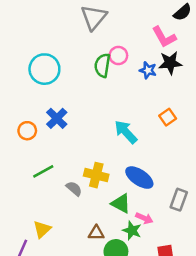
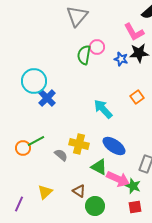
cyan circle: (44, 69) -> (34, 81), moved
orange circle: (27, 131) -> (23, 148), moved
pink arrow: (144, 218) -> (118, 179), size x1.6
yellow triangle: (42, 229) -> (45, 192), moved
green star: (132, 231) -> (133, 186), moved
brown triangle: (96, 233) -> (79, 191), turned 32

